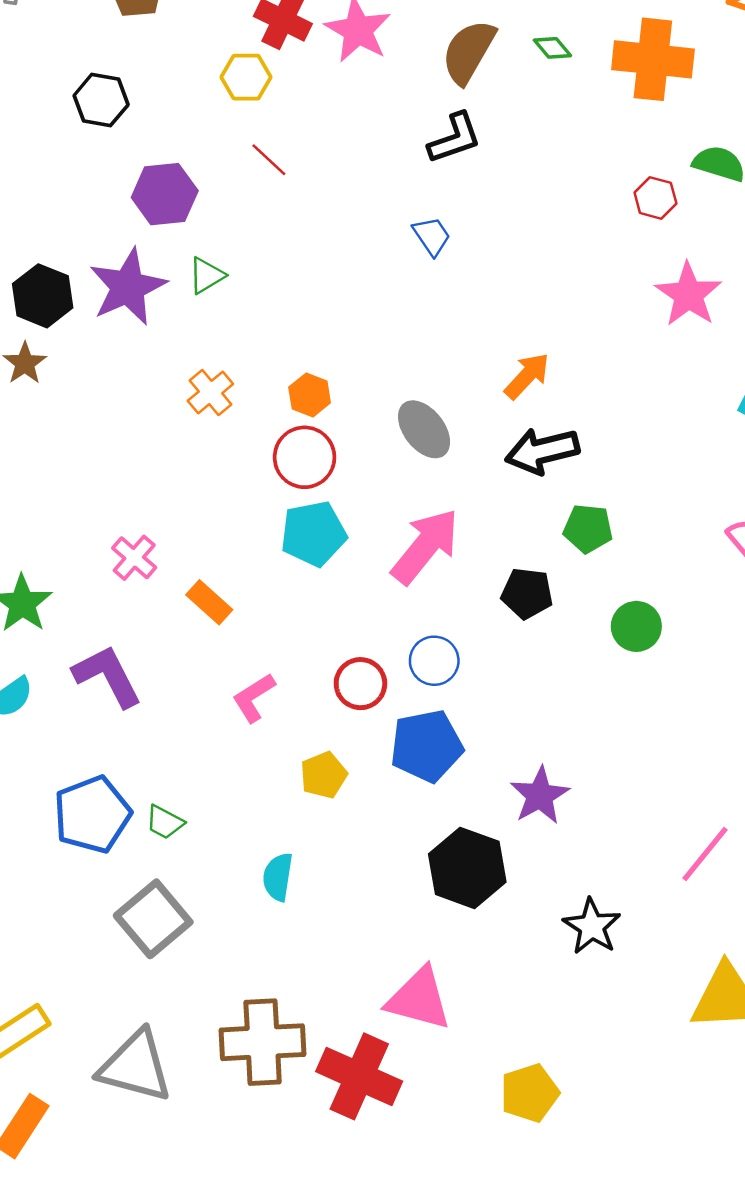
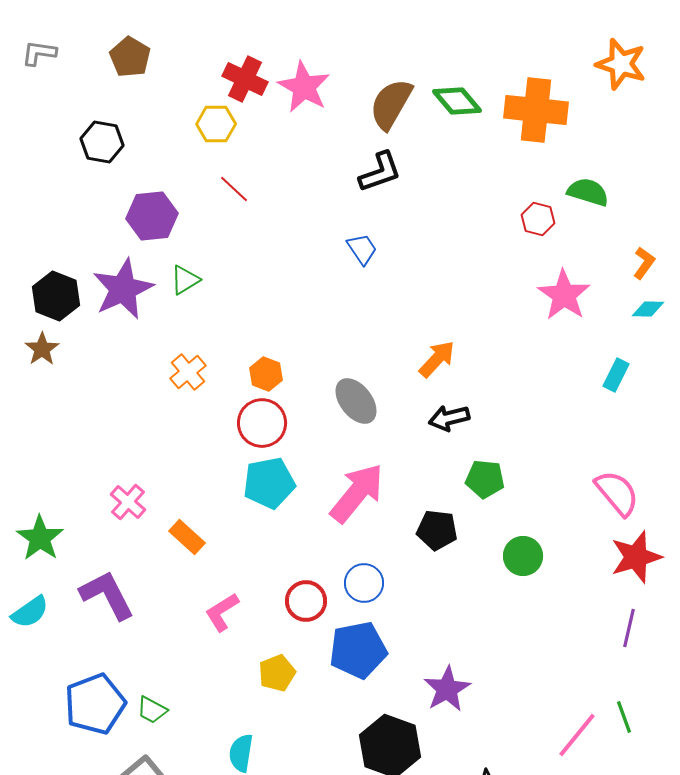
green diamond: (552, 48) -> (457, 101), size x1.6
black arrow: (542, 451) -> (449, 418), size x0.7

